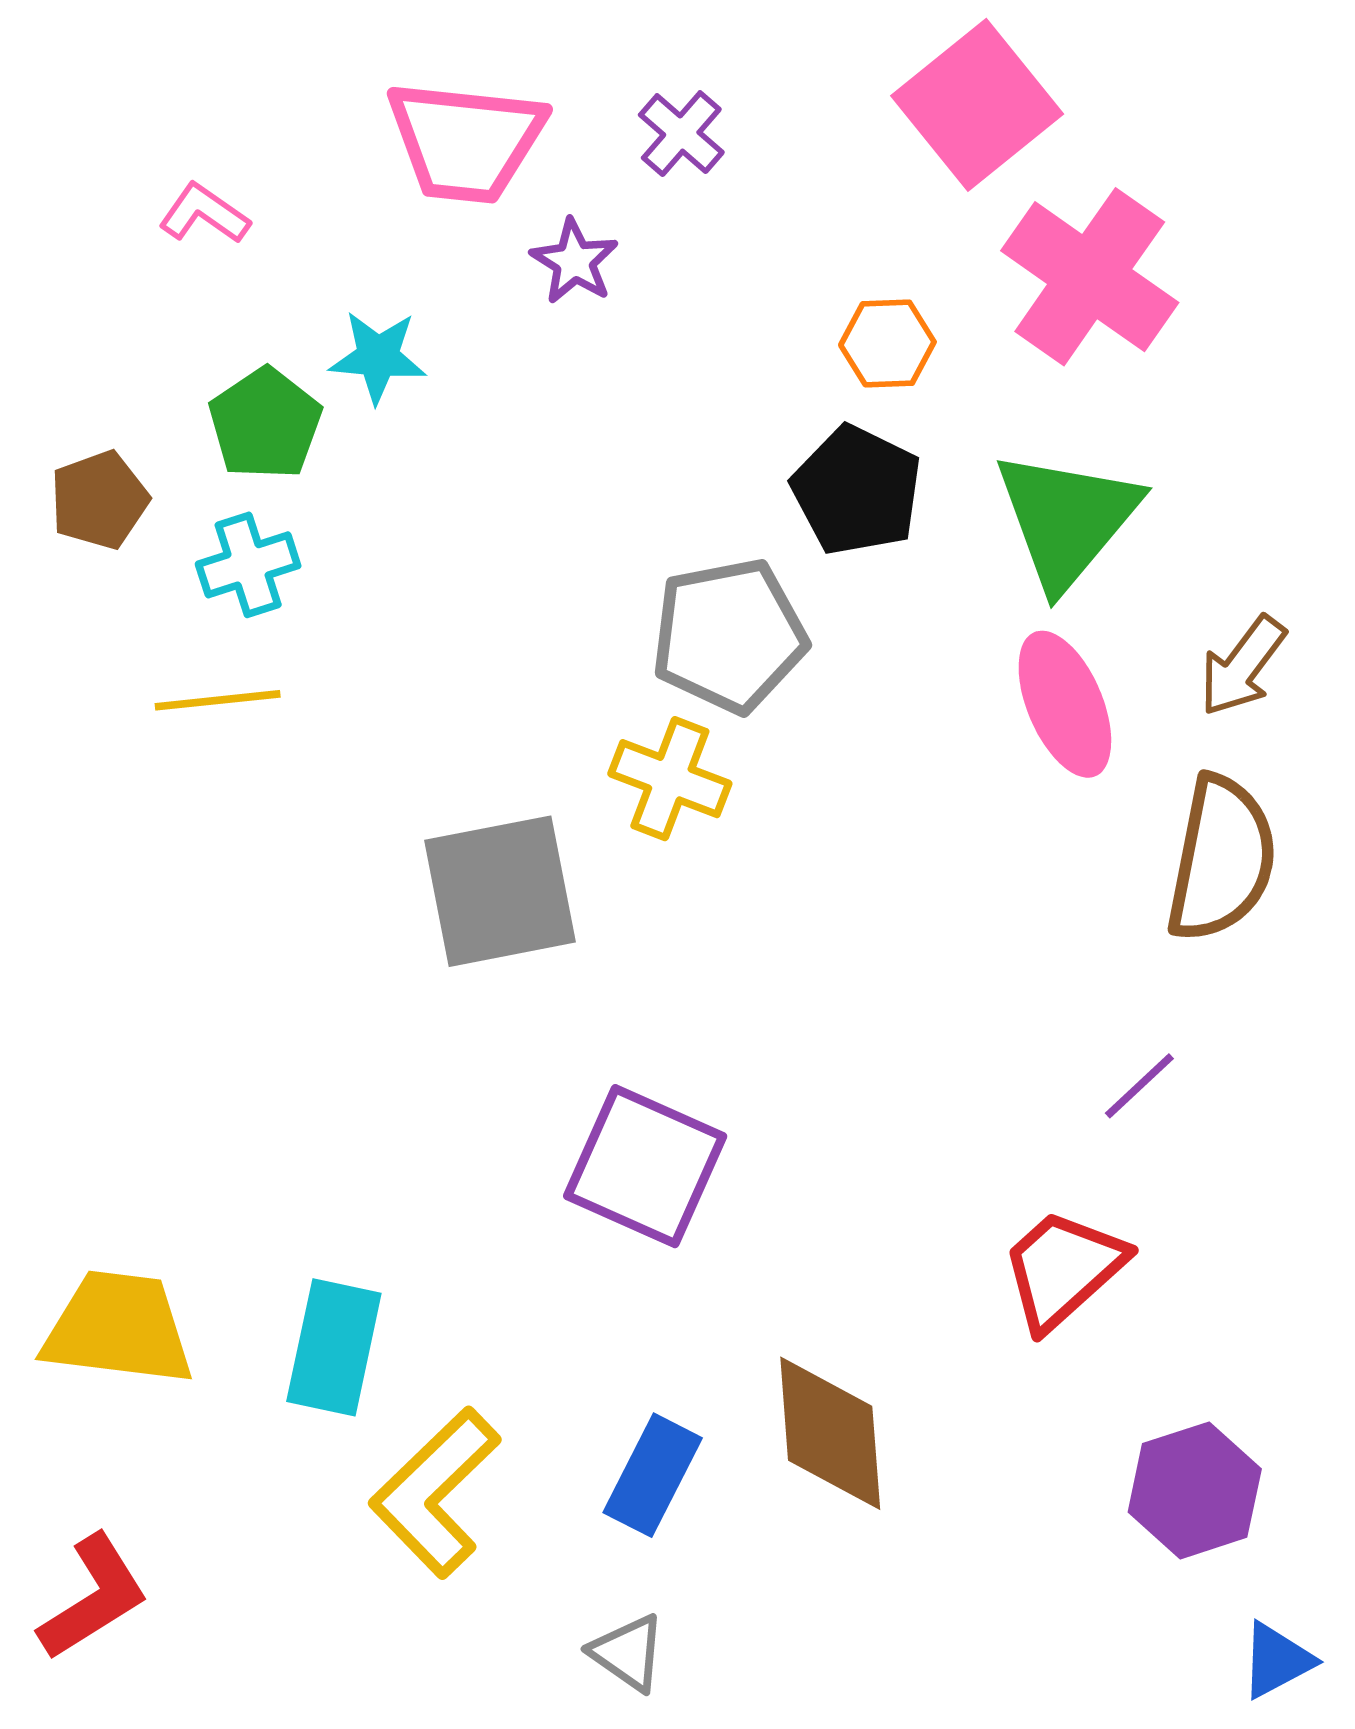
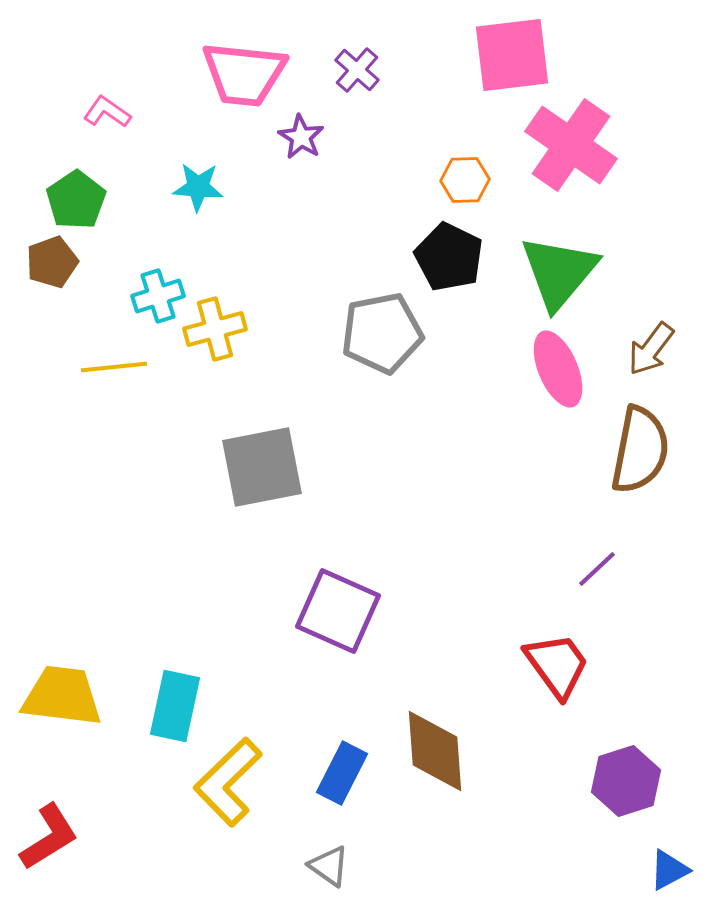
pink square: (977, 105) -> (512, 55), turned 32
green pentagon: (265, 424) -> (76, 200), moved
cyan cross: (248, 565) -> (158, 296), moved
yellow cross: (670, 779) -> (215, 329), moved, turned -36
red trapezoid: (1063, 1269) -> (557, 665), turned 96

